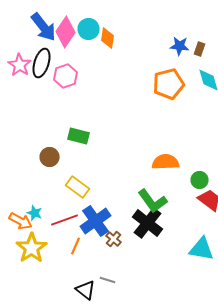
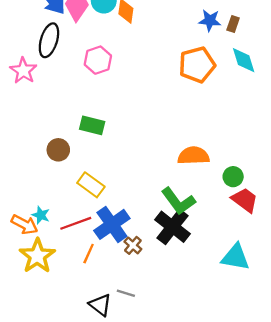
pink star: (20, 65) -> (23, 71), moved
pink hexagon: (66, 76) -> (98, 60), moved

